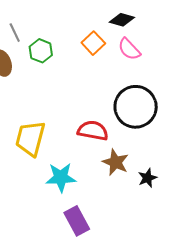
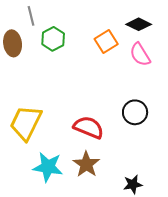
black circle: (136, 107) -> (135, 112), size x0.6
brown star: (116, 162) -> (86, 164), moved

